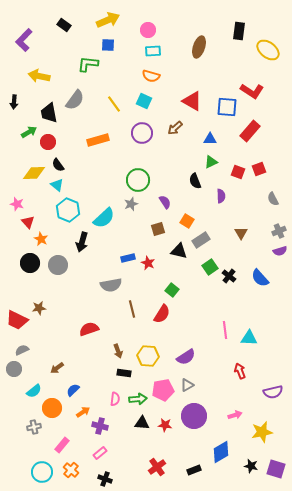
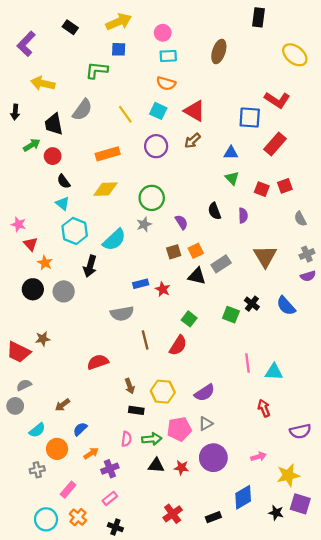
black rectangle: (239, 31) -> (258, 17), moved
red triangle: (192, 101) -> (195, 111), moved
green triangle: (211, 162) -> (232, 178), turned -48
yellow diamond: (34, 173) -> (105, 189), moved
black semicircle: (195, 181) -> (214, 211), moved
orange square: (187, 221) -> (196, 251), moved, turned 32
brown triangle: (241, 233) -> (265, 256), size x1.6
green square: (210, 267) -> (231, 315), moved, turned -35
purple cross: (100, 426) -> (110, 469), turned -35
purple square: (276, 469) -> (300, 504), moved

